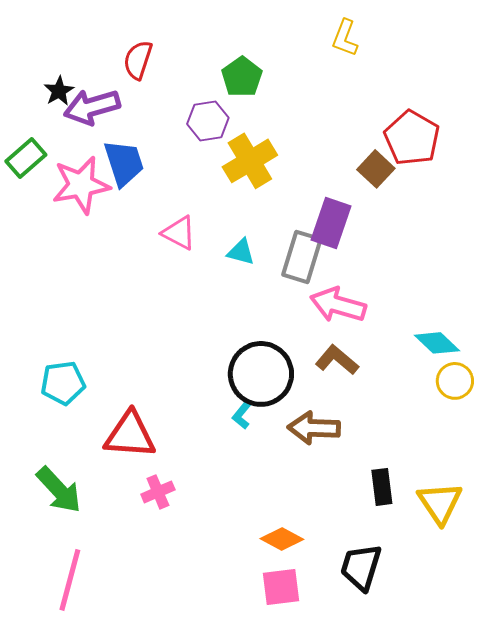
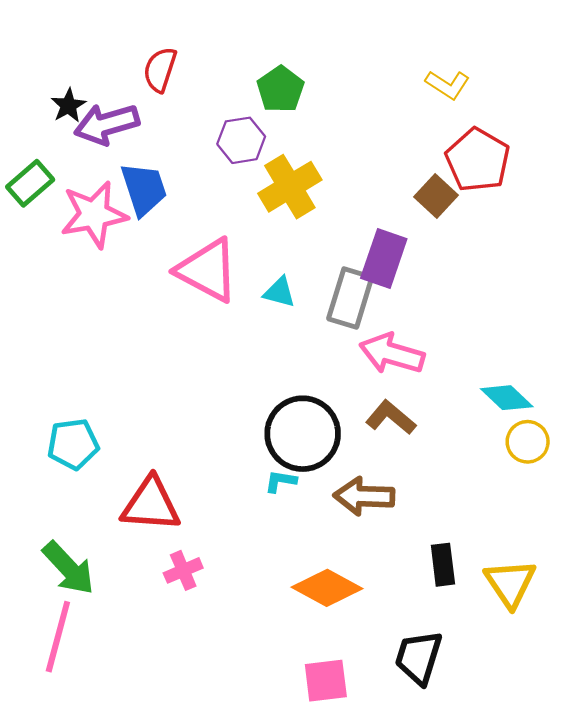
yellow L-shape: (345, 38) -> (448, 85), moved, turned -78
pink triangle: (179, 233) -> (208, 270), size x1.6
cyan L-shape: (242, 415) -> (281, 481), turned 60
orange diamond: (282, 539) -> (327, 588), moved, size x1.4
pink line: (70, 580) -> (58, 637), moved

